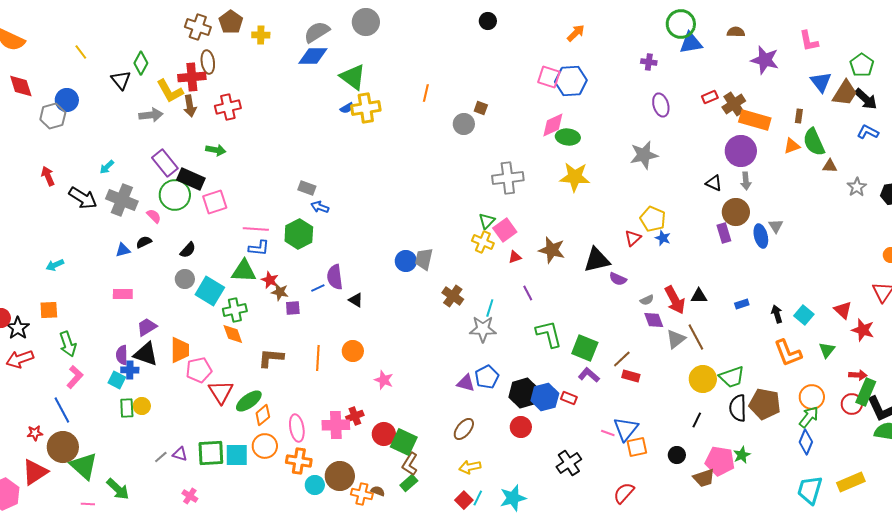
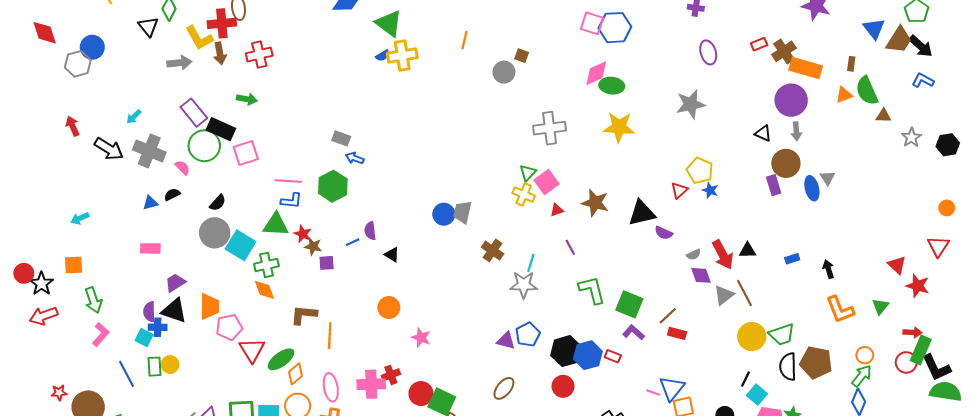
purple semicircle: (335, 277) -> (370, 231), size x0.7
gray circle: (185, 279) -> (215, 233), size x1.5
cyan square: (804, 315) -> (757, 395), moved
orange line: (318, 358) -> (330, 335), moved
orange circle: (812, 397) -> (865, 355), size x0.7
blue line: (62, 410) -> (126, 374), moved

